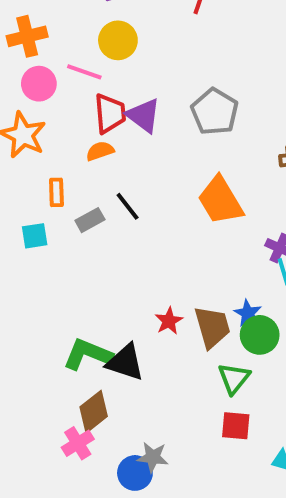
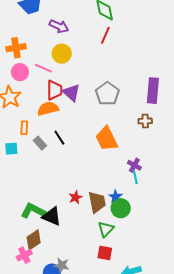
orange semicircle: (100, 151) -> (48, 109), size x1.5
gray rectangle: (90, 220) -> (40, 143), turned 72

